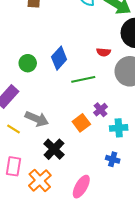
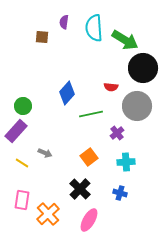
green circle: (28, 63) -> (23, 106), moved
purple cross: (100, 110) -> (117, 133), moved
gray arrow: (37, 119) -> (45, 153), size x0.6
black cross: (54, 149) -> (80, 189), moved

